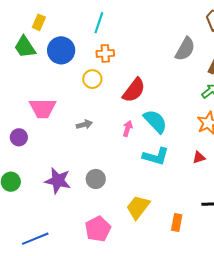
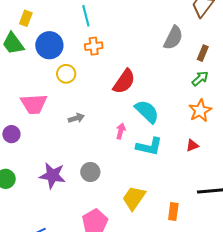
cyan line: (99, 23) -> (86, 16), turned -30
yellow circle: (92, 79) -> (66, 74), moved
pink arrow: (128, 129) -> (121, 131), moved

